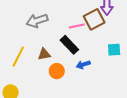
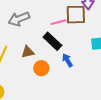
brown square: (94, 19) -> (76, 15), turned 30
blue arrow: (83, 65) -> (67, 60), turned 80

